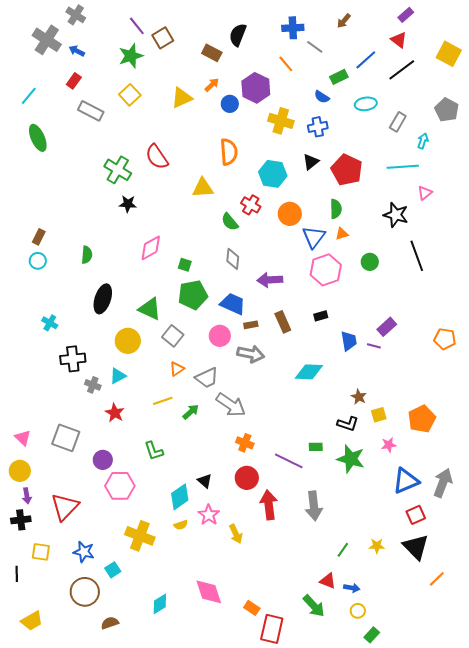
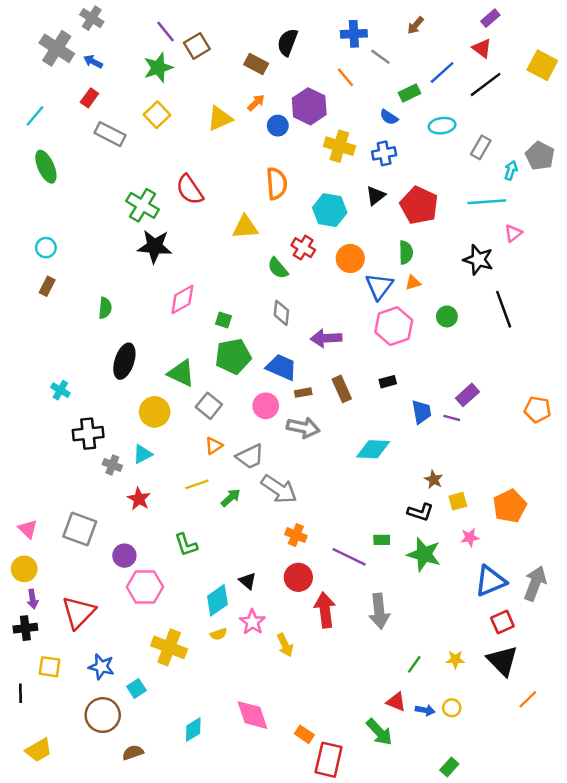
gray pentagon: (447, 110) -> (540, 156), moved
black star: (128, 204) -> (155, 246), size x1.6
cyan circle: (38, 261) -> (46, 248), moved
yellow circle: (358, 611) -> (452, 708), moved

